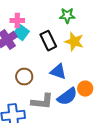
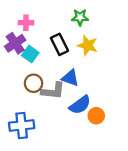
cyan square: (21, 33) -> (30, 54), moved
orange circle: (85, 89) -> (96, 116), moved
gray L-shape: (42, 102) -> (53, 91), moved

